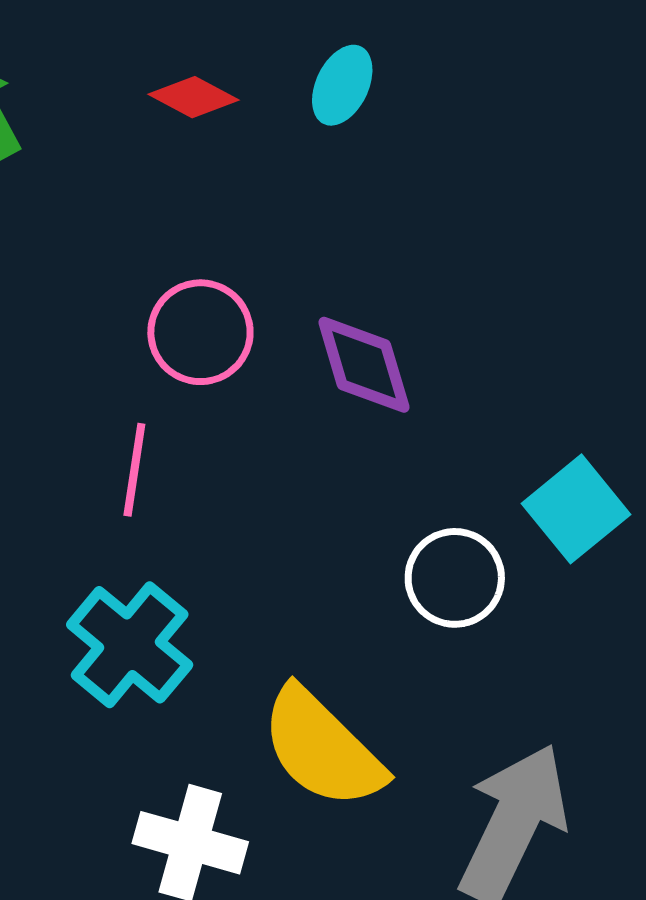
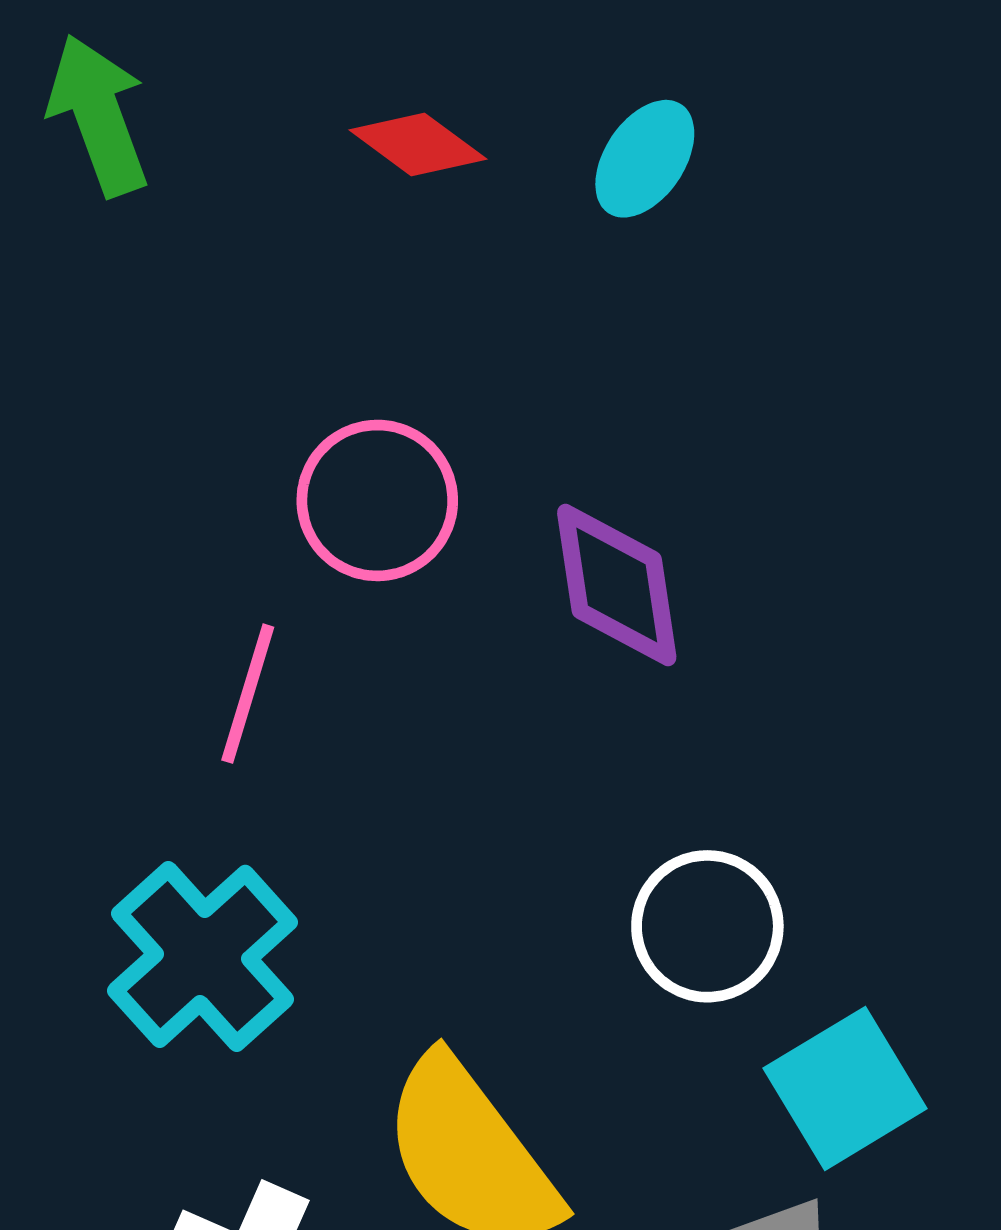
cyan square: (576, 509) -> (845, 1088), moved

